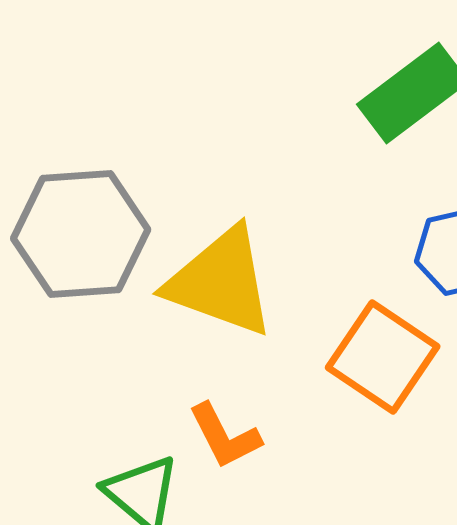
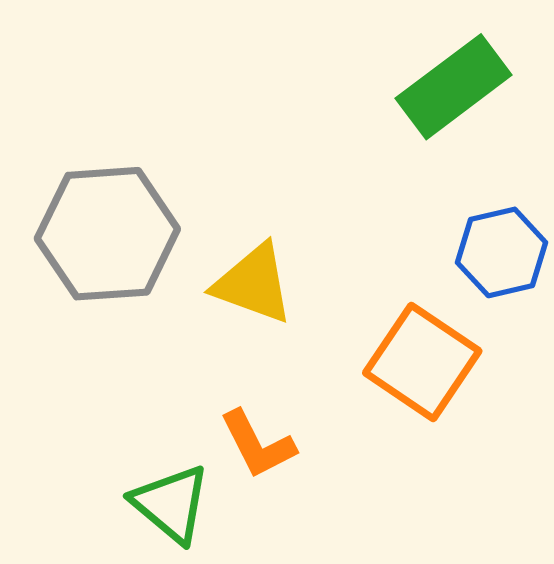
yellow triangle: (221, 282) -> (253, 284), size x0.7

